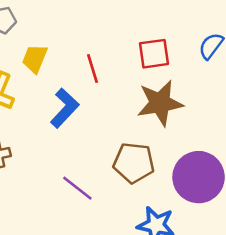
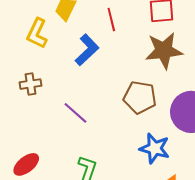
purple line: (77, 188) -> (75, 113), moved

